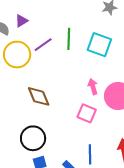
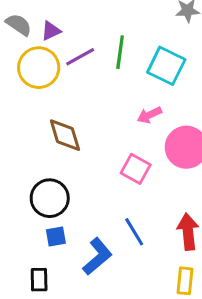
purple triangle: (21, 21) -> (51, 31), moved
pink arrow: (93, 87) -> (149, 115), moved, turned -105
blue line: (90, 154) -> (134, 232), turned -36

